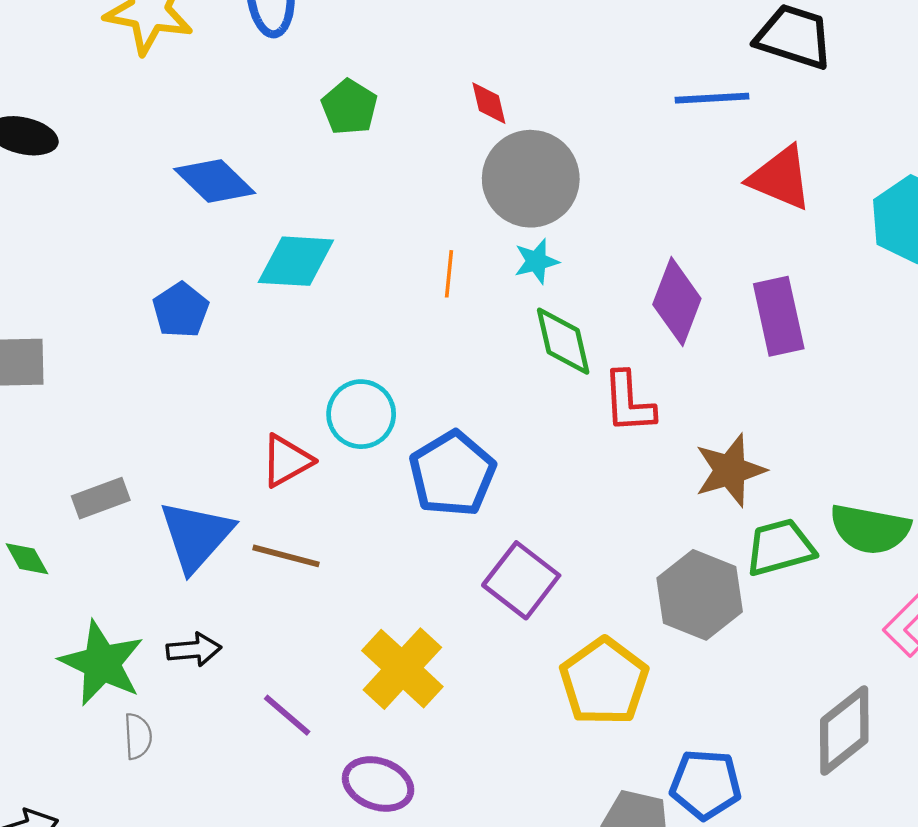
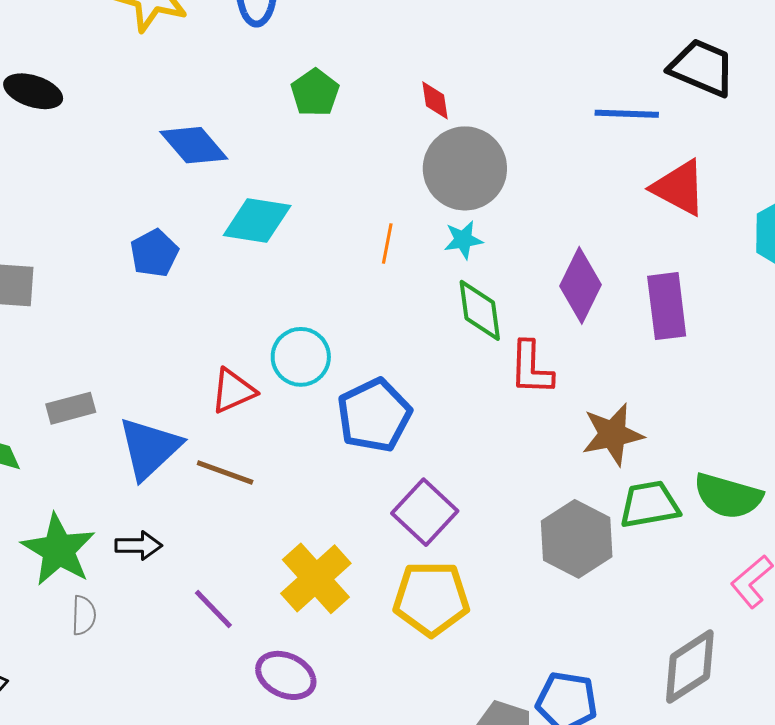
yellow pentagon: (604, 682) -> (431, 599), moved, turned 30

